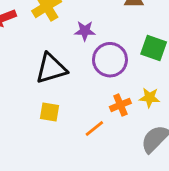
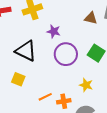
black triangle: (51, 68) -> (26, 51), turned 30
orange cross: (120, 105) -> (64, 101), moved

